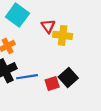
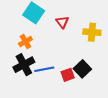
yellow cross: (63, 35) -> (92, 32), moved

